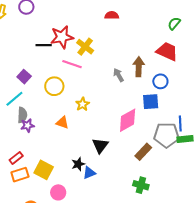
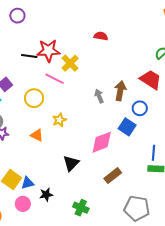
blue square: (151, 102) -> (127, 127), turned 30
gray pentagon: (166, 135) -> (137, 208), moved
black star: (78, 164) -> (46, 195), moved
blue triangle: (89, 173) -> (27, 183), moved
green cross: (141, 185) -> (81, 208), moved

